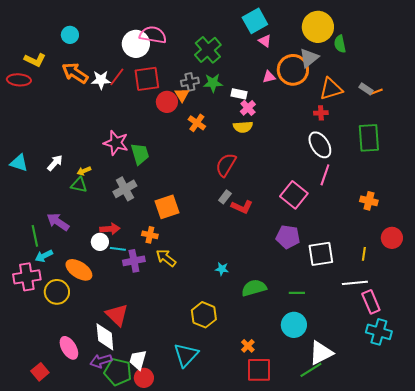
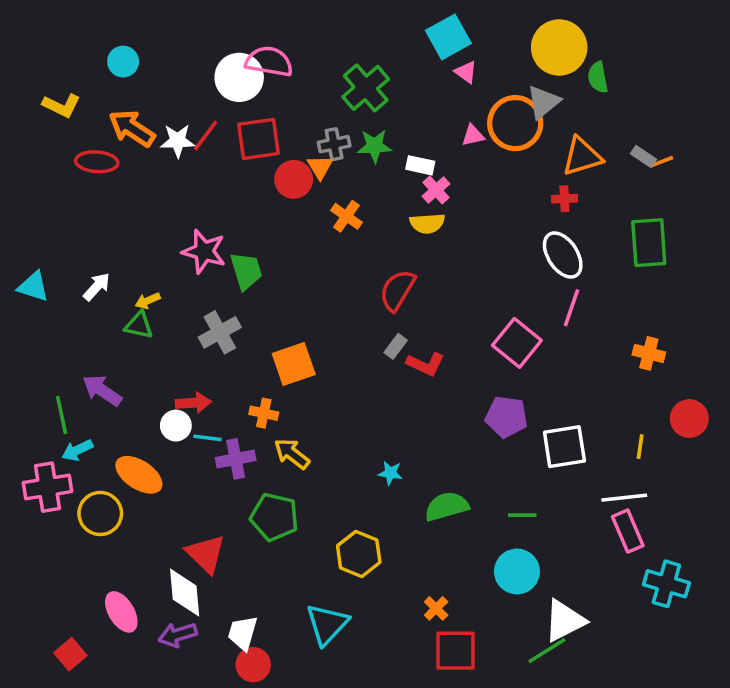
red ellipse: (19, 80) -> (97, 162), moved
pink rectangle: (371, 302) -> (628, 531), moved
green pentagon: (118, 372) -> (274, 517), moved

